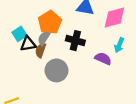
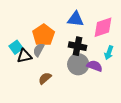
black cross: (75, 41) -> (78, 46), moved
brown semicircle: (41, 50) -> (45, 78), moved, turned 32
gray circle: (56, 70) -> (78, 64), moved

